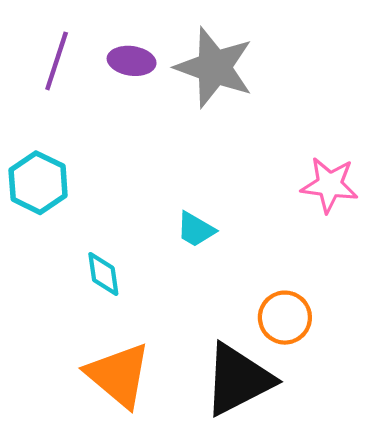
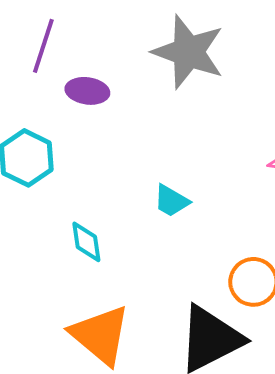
purple ellipse: (132, 61) -> (87, 91), moved

